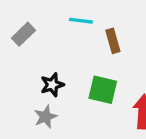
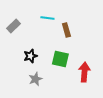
gray star: (45, 117) -> (35, 79), moved

